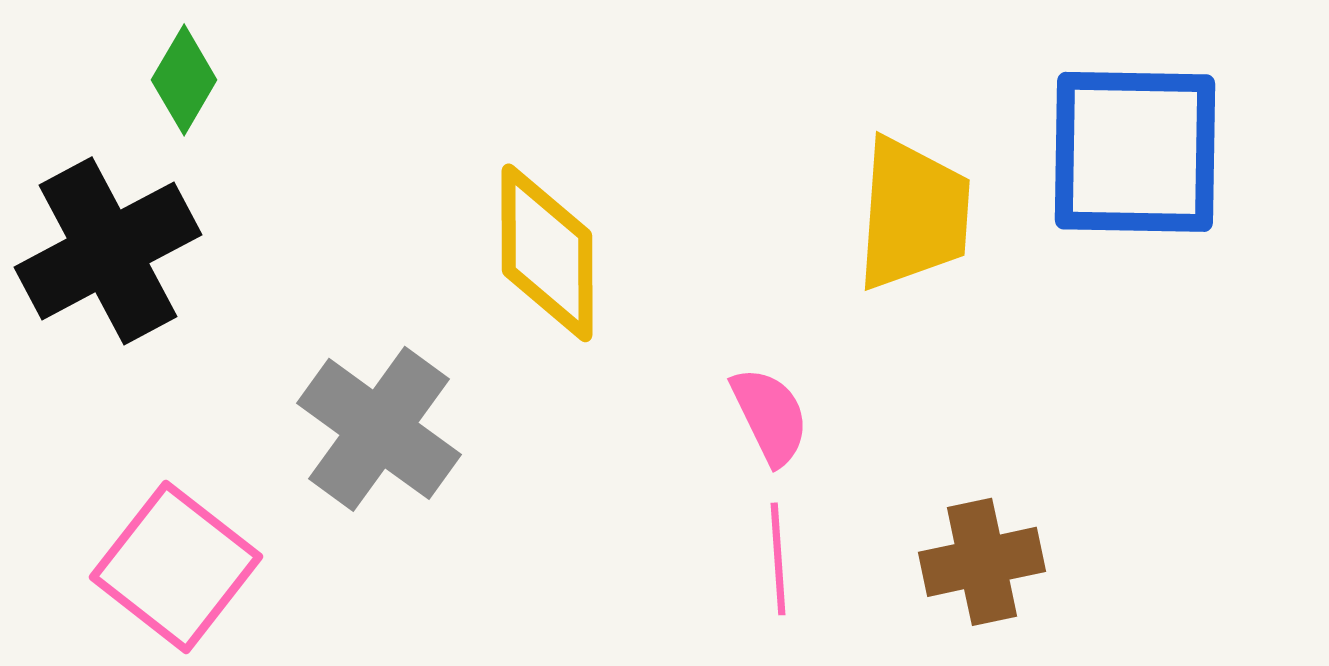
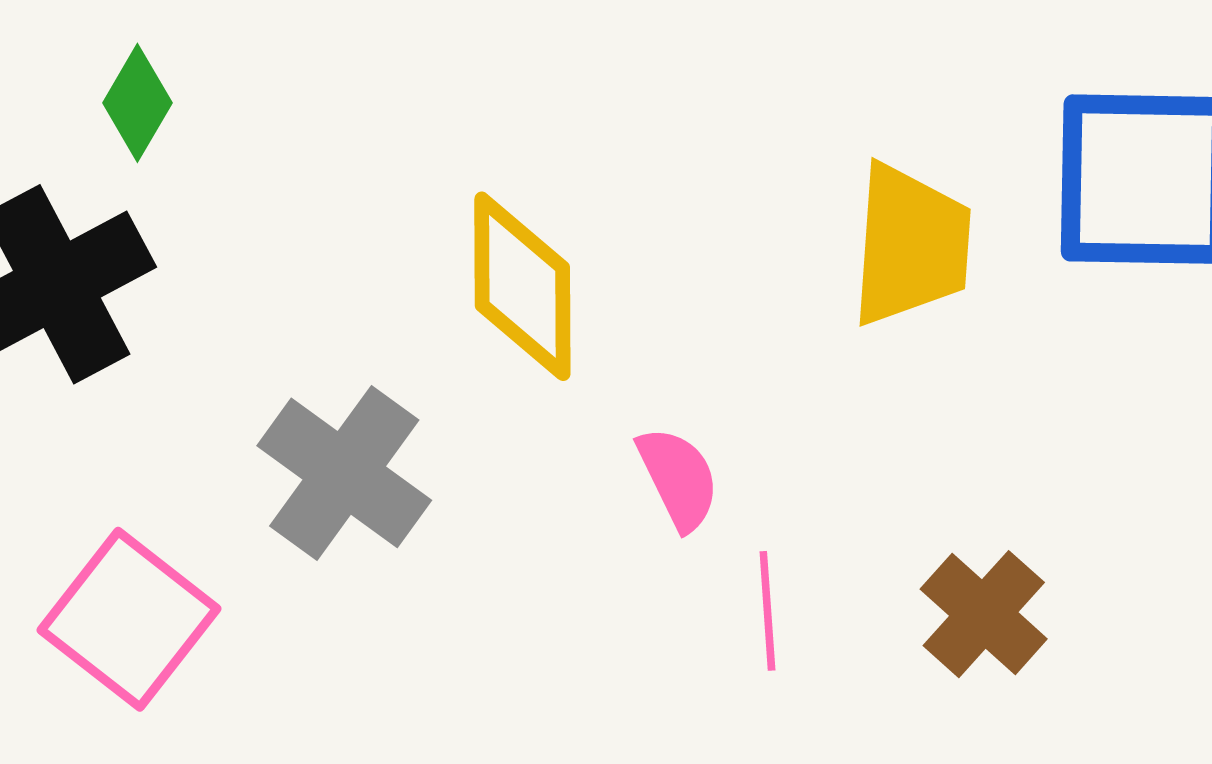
pink semicircle: (770, 416) -> (678, 478), moved
brown cross: (982, 562) -> (984, 614), turned -36

